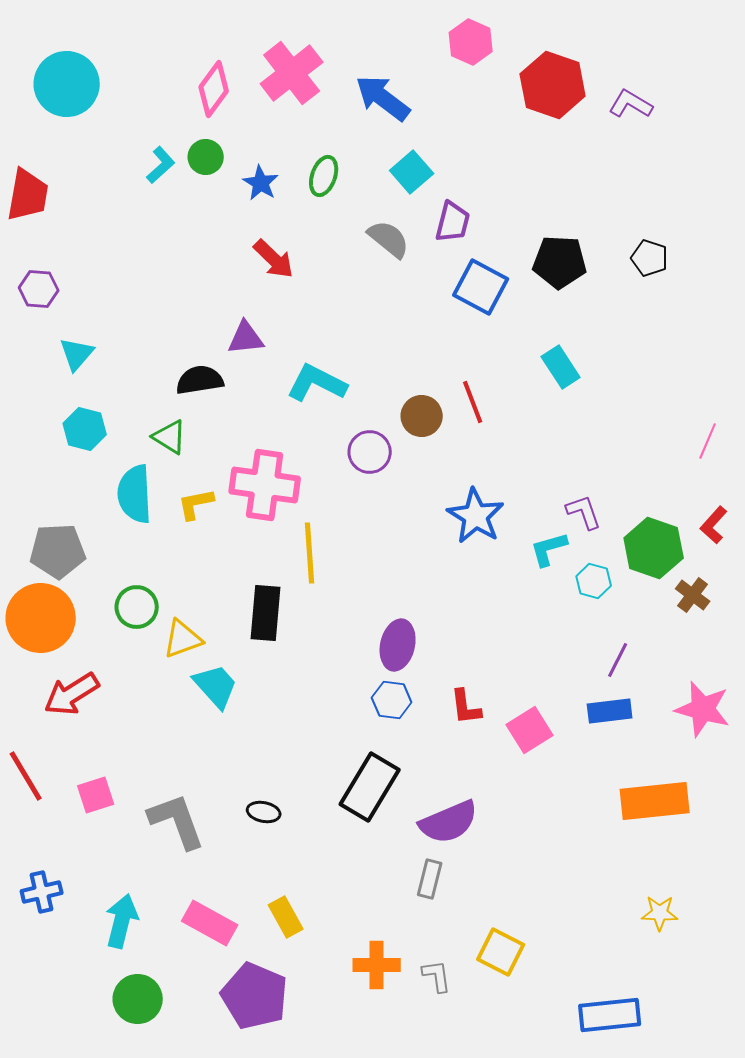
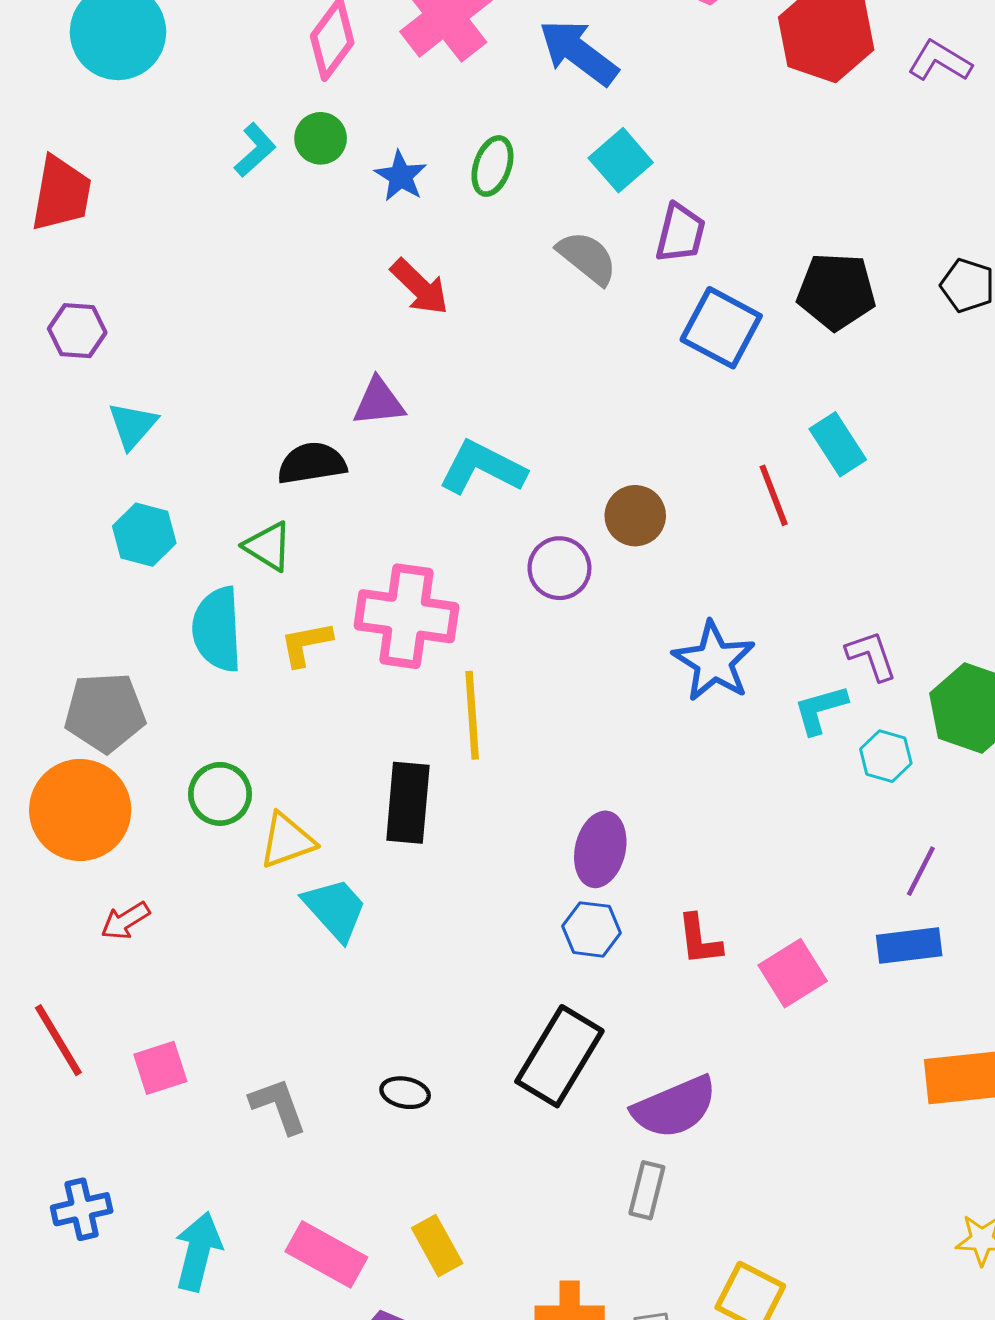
red line: (473, 402) -> (774, 495), moved
red arrow: (72, 694) -> (125, 921), size x0.6
gray L-shape: (177, 821) -> (278, 1106), size x0.7

